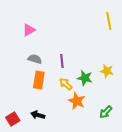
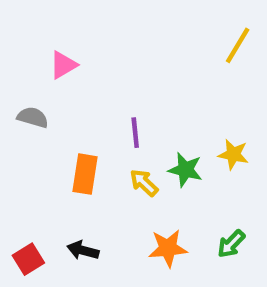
yellow line: (109, 21) -> (238, 45), turned 42
gray semicircle: (35, 59) -> (33, 117), moved
orange star: (77, 101) -> (168, 248), moved, turned -30

